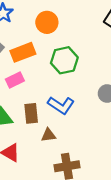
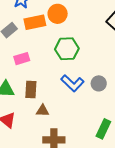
orange rectangle: (23, 52) -> (35, 22), moved
blue L-shape: (61, 105) -> (72, 83), moved

